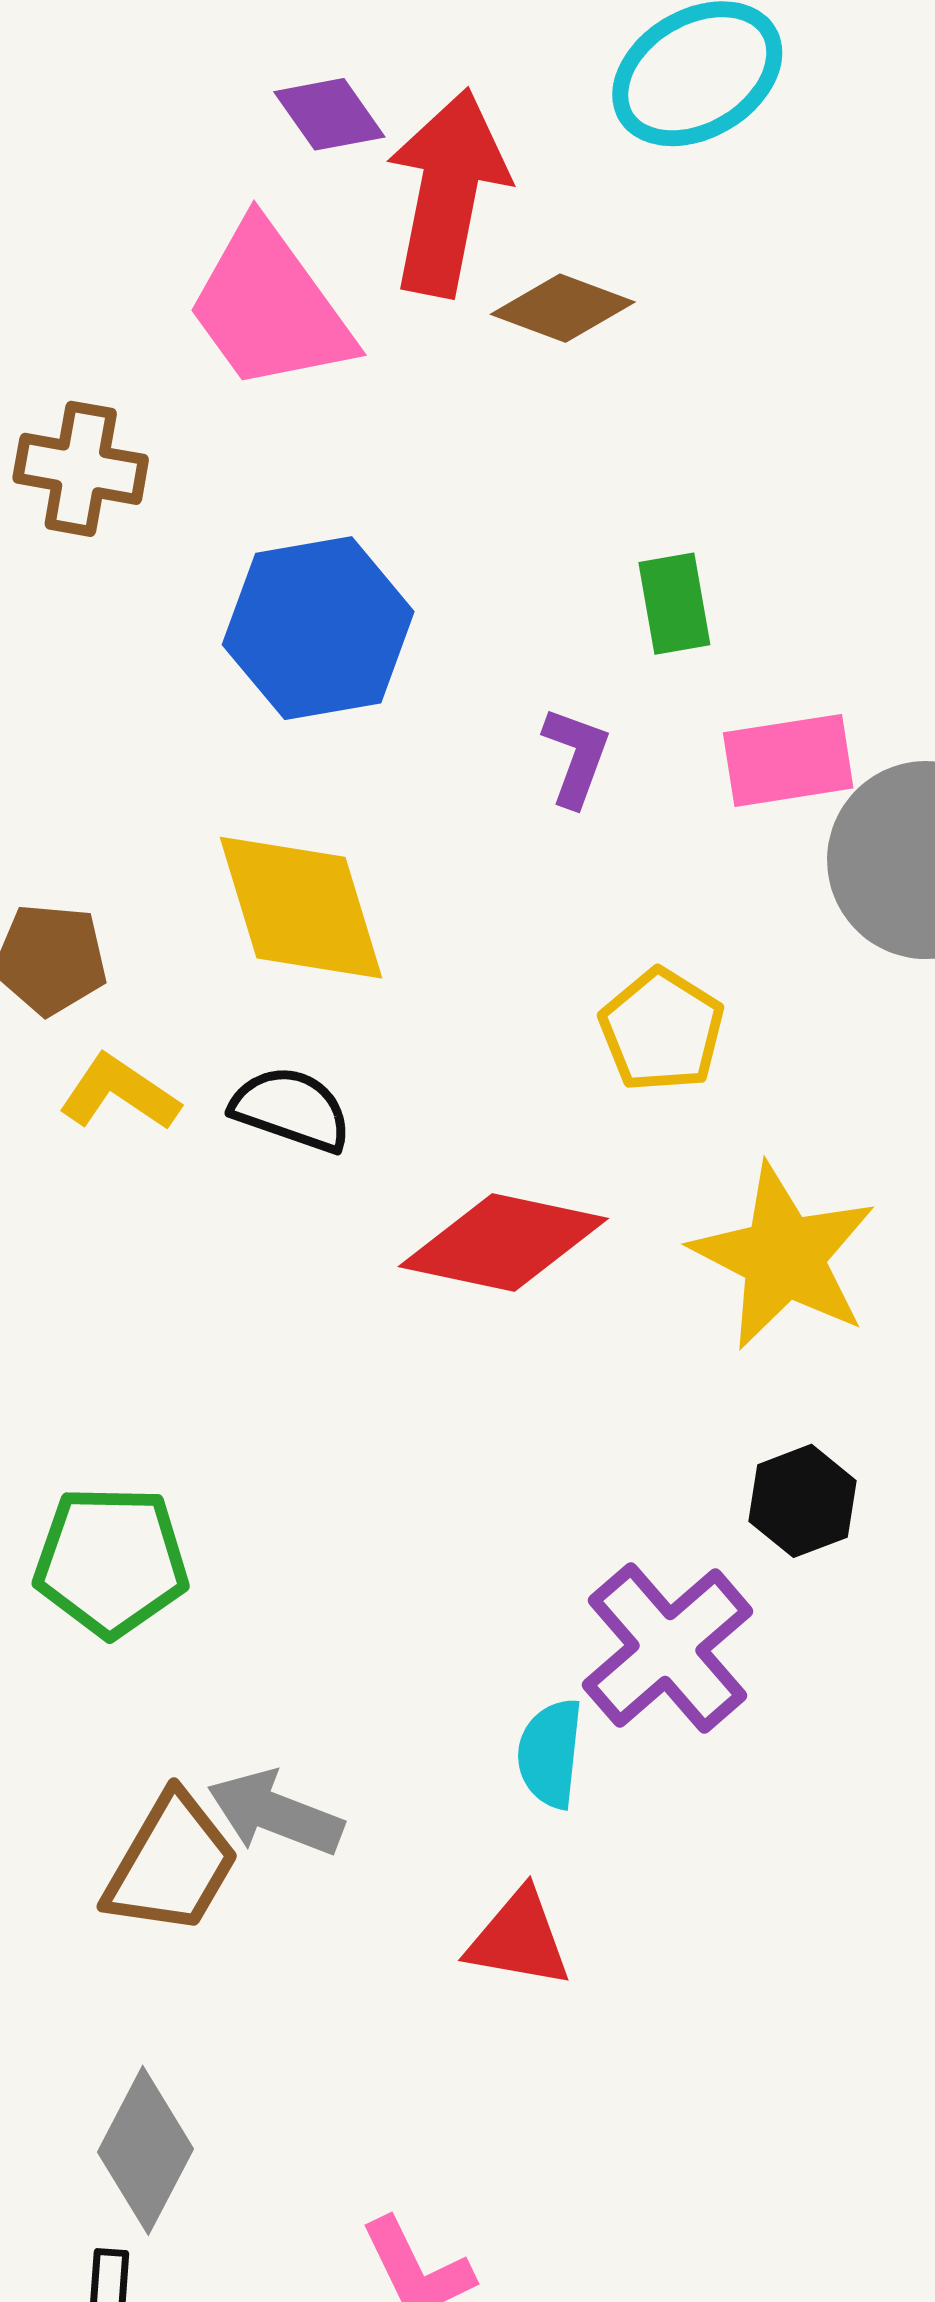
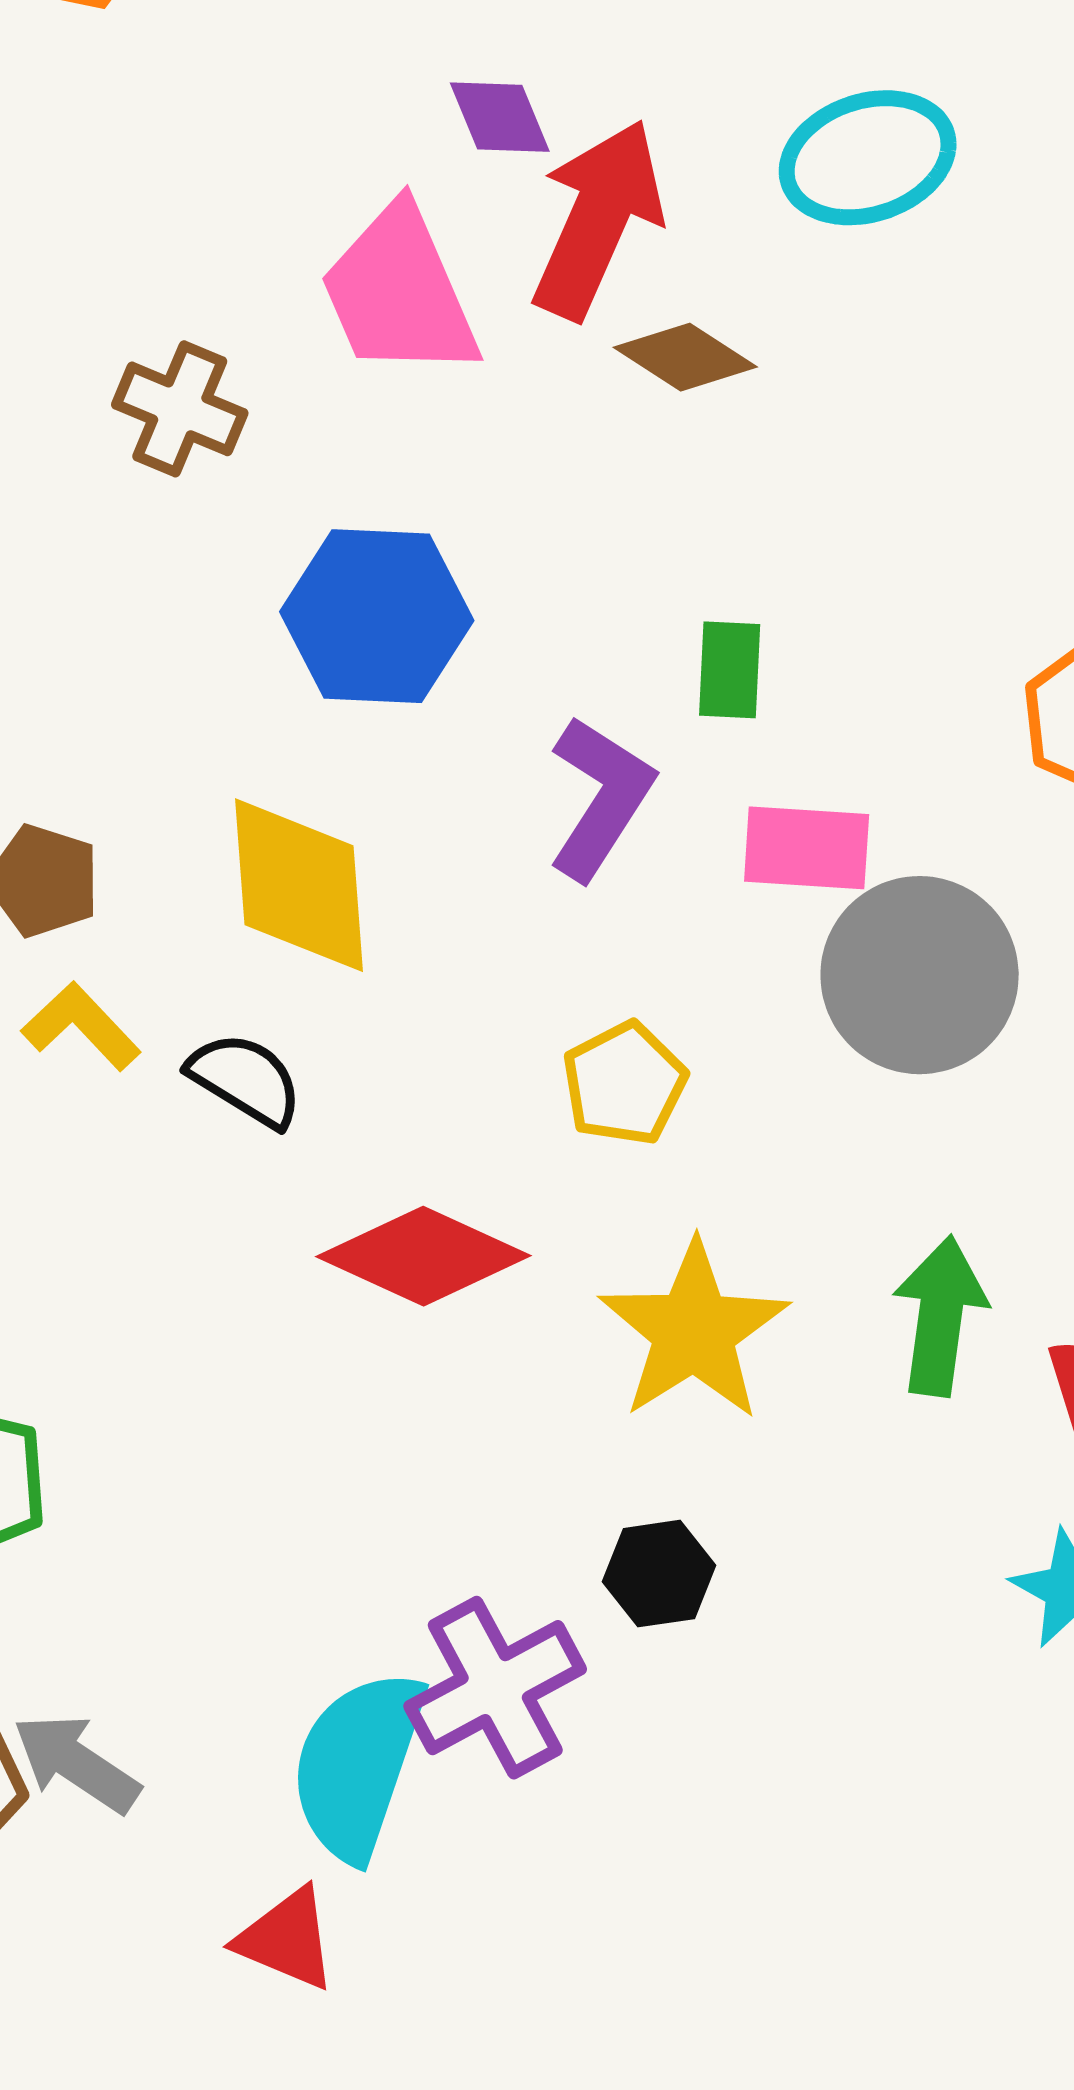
purple L-shape: (576, 757) -> (600, 798), size x1.6
cyan semicircle: (550, 1753) -> (358, 1765), size x1.8

